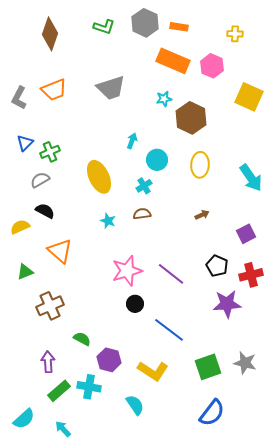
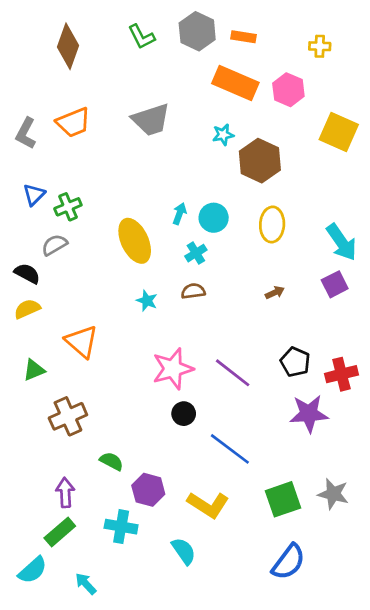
green L-shape: (104, 27) -> (141, 37), turned 45
cyan arrow: (132, 141) -> (180, 214), moved
black semicircle: (45, 211) -> (27, 273), moved
purple square: (246, 234) -> (335, 284), moved
green rectangle: (59, 391) -> (60, 532), moved

